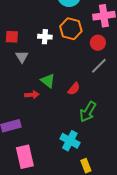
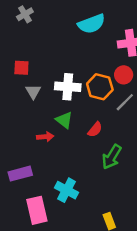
orange hexagon: (71, 29) -> (100, 87), moved
white cross: (45, 37) -> (68, 87), moved, size x1.5
cyan cross: (70, 141) -> (67, 190), moved

